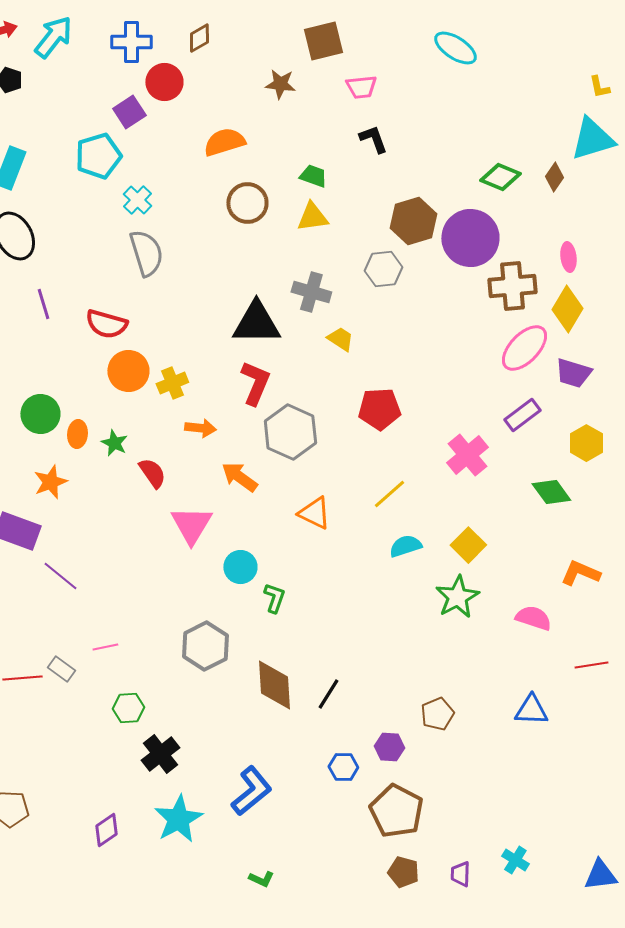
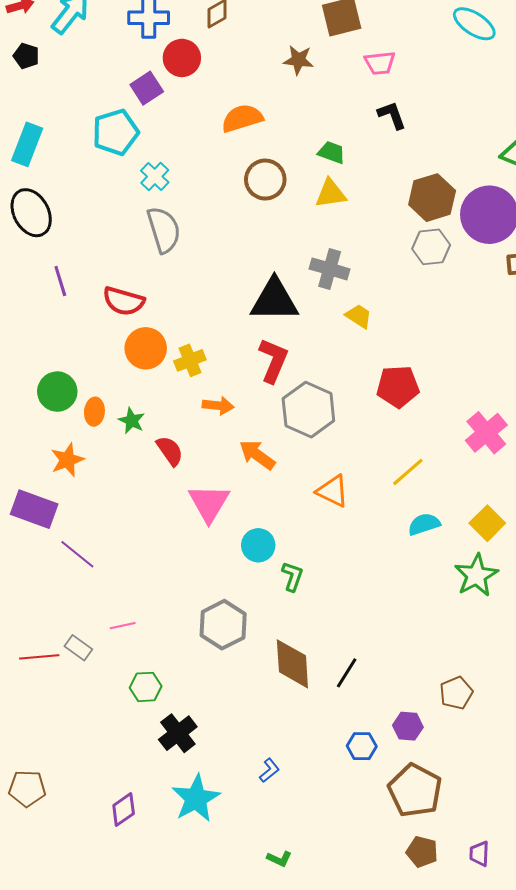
gray hexagon: (383, 269) -> (431, 247), moved
blue L-shape: (251, 791) -> (269, 770), size x0.5

